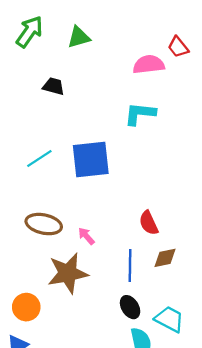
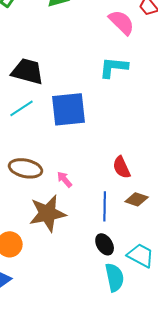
pink semicircle: (149, 64) -> (122, 22), turned 52
black trapezoid: (54, 86) -> (28, 71), moved, size x1.6
brown diamond: (165, 258) -> (137, 199), turned 30

